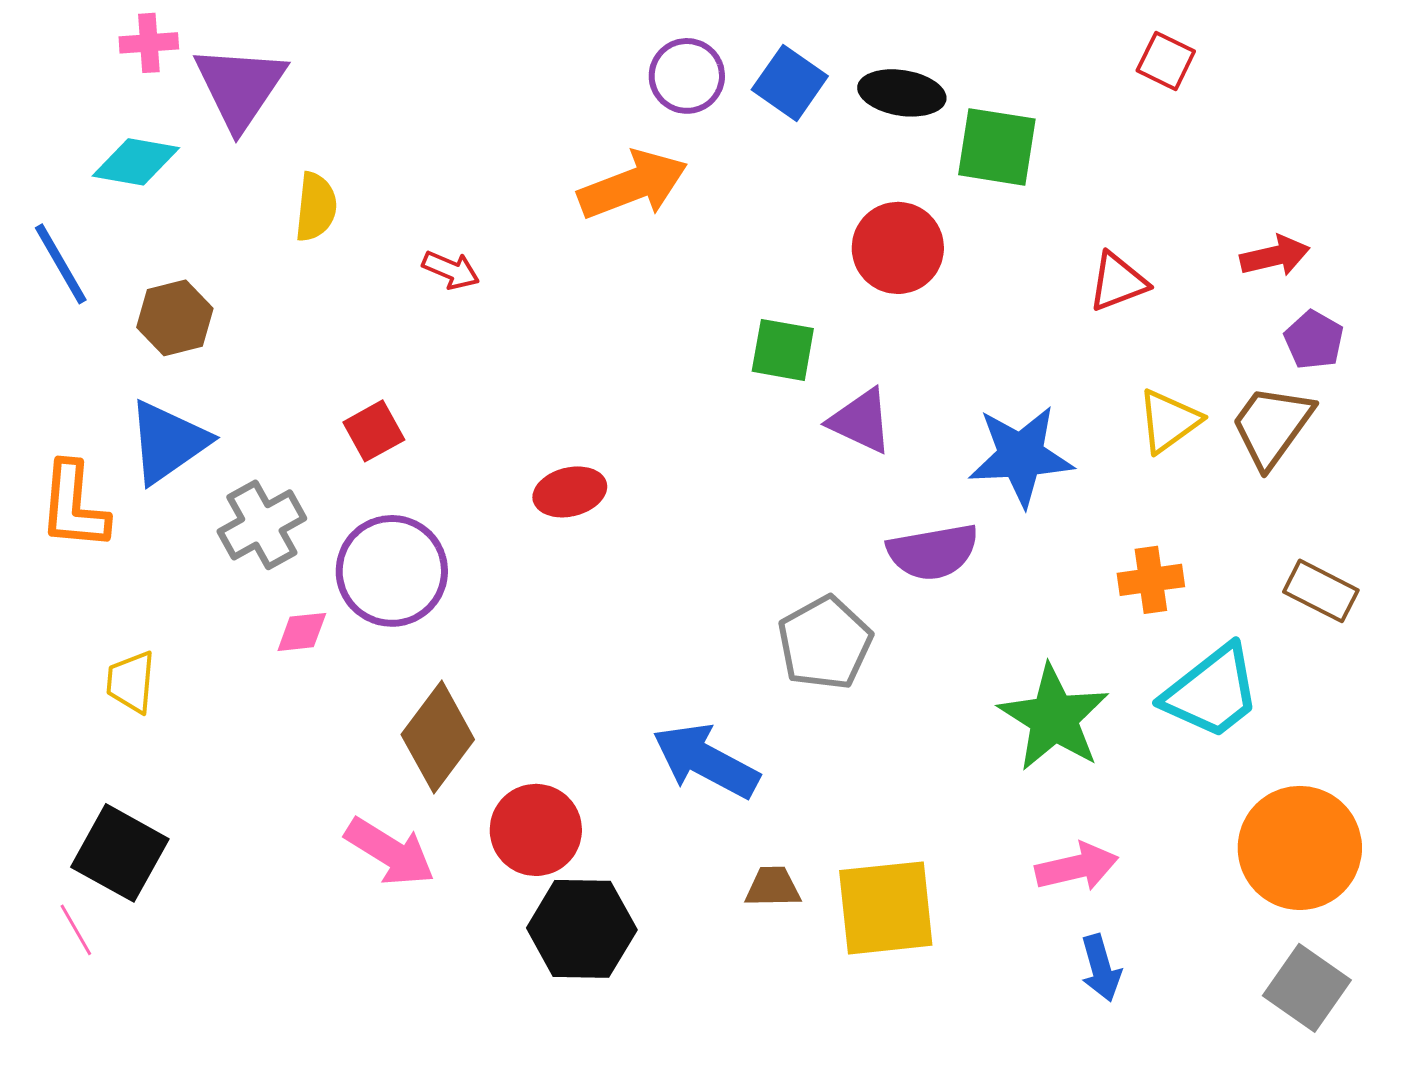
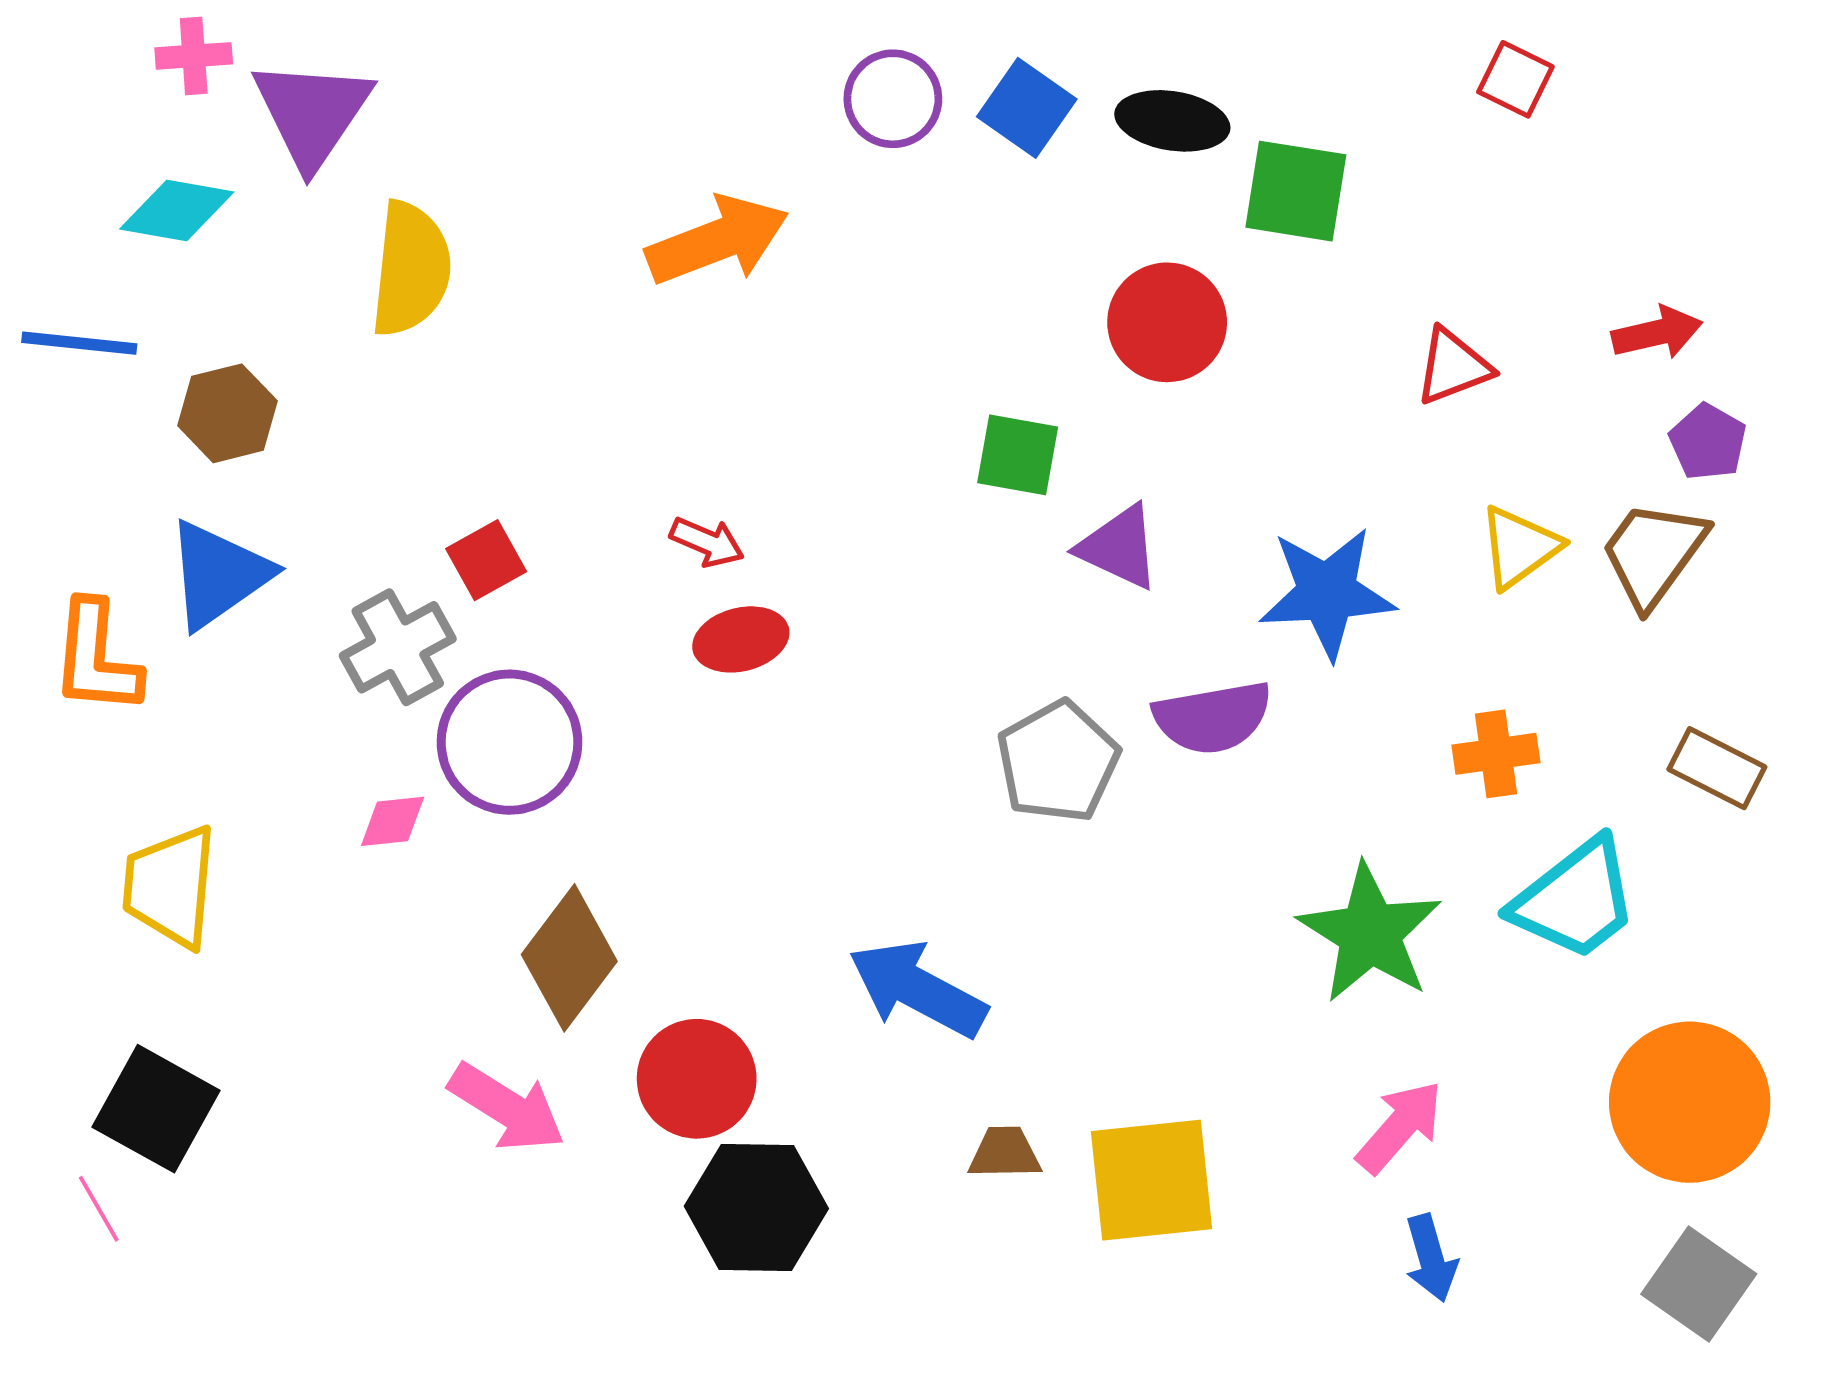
orange arrow: (633, 185) -> (717, 240), moved
yellow semicircle: (316, 207) -> (411, 269), size x1.5
blue line: (61, 264) -> (79, 343), turned -54
red arrow: (451, 270) -> (707, 542), moved
gray cross: (262, 525) -> (398, 647), moved
gray pentagon: (825, 643) -> (1058, 762), moved
yellow trapezoid: (131, 682) -> (170, 886), size x1.5
pink arrow: (1077, 867) -> (1400, 1127), turned -36

